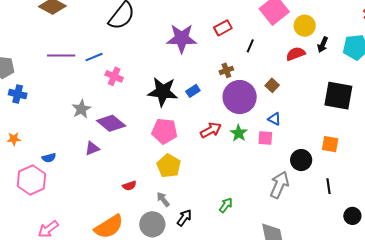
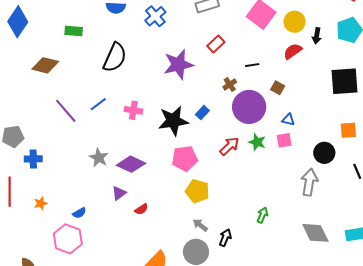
black line: (250, 46) -> (252, 65), moved, turned 72
purple line: (61, 55) -> (66, 111), turned 64
pink cross: (114, 76) -> (133, 110), moved
red semicircle: (129, 186) -> (141, 209), moved

